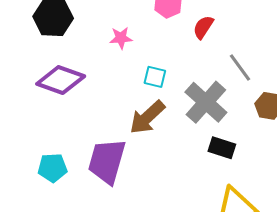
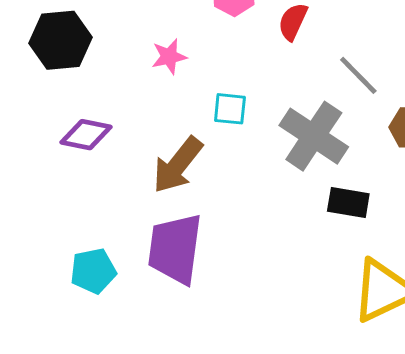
purple diamond: (61, 80) -> (86, 135), size x0.7
brown arrow: (147, 117) -> (178, 165), moved

